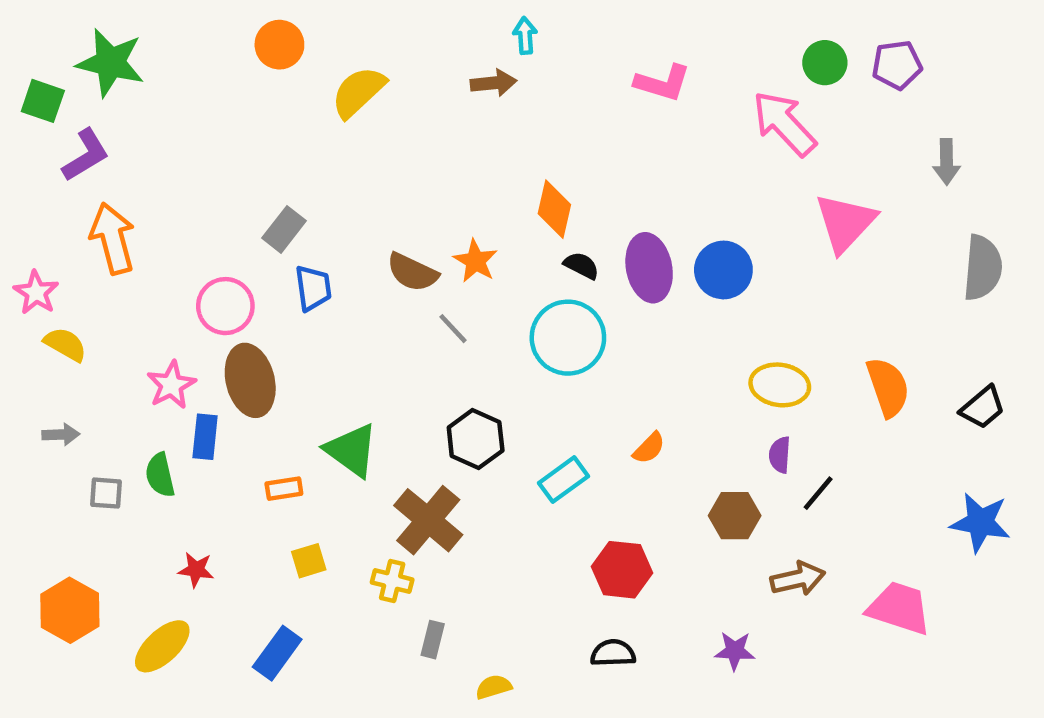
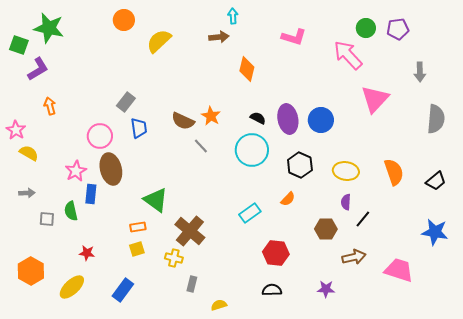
orange diamond: (554, 209) -> (247, 69), moved
orange arrow: (113, 238) -> (50, 106), size x0.6
black hexagon: (476, 439) -> (300, 165), moved
orange rectangle: (284, 489) -> (138, 227), moved

